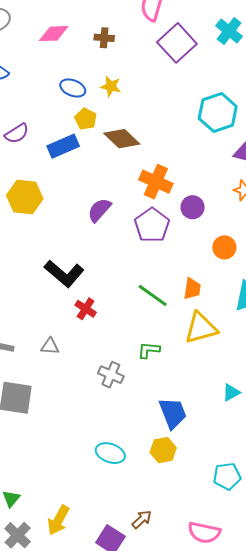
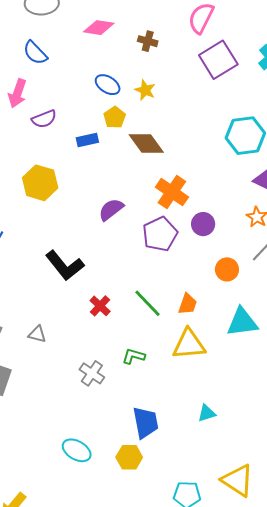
blue rectangle: (63, 146) -> (87, 140), size x0.7
red cross: (86, 309) -> (100, 306), moved

